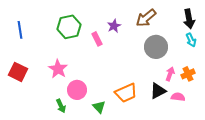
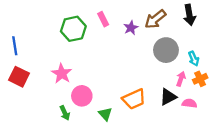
black arrow: (189, 19) -> (189, 15), moved
purple star: (114, 26) -> (131, 28), moved
blue line: (20, 30) -> (15, 46), moved
pink rectangle: (97, 39) -> (103, 19), moved
cyan arrow: (191, 40) -> (194, 59), moved

